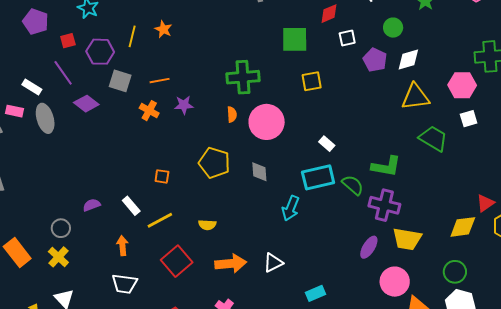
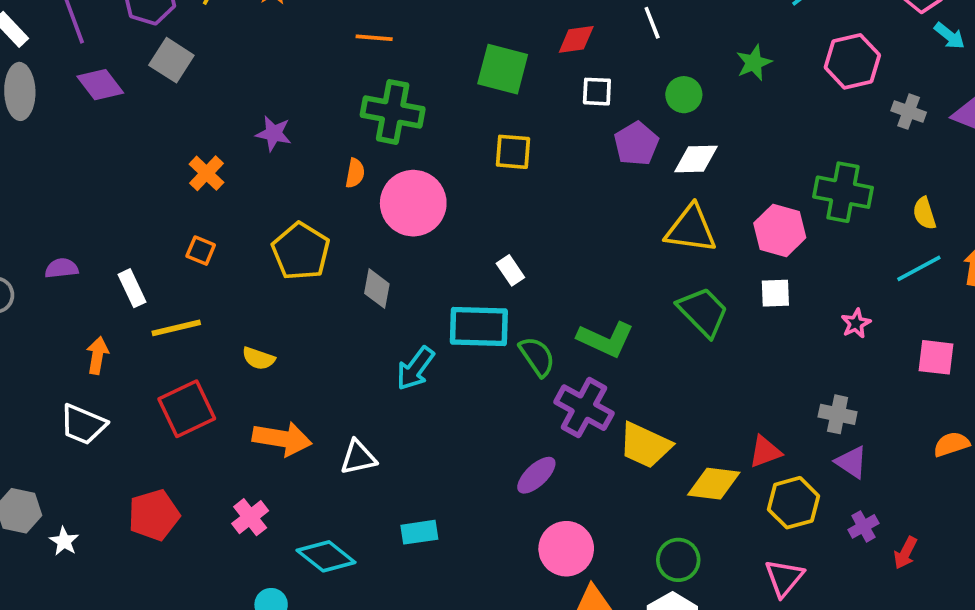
orange line: (160, 81) -> (374, 38), moved
orange cross: (149, 111) -> (207, 173), moved
yellow trapezoid: (407, 239) -> (645, 445), moved

